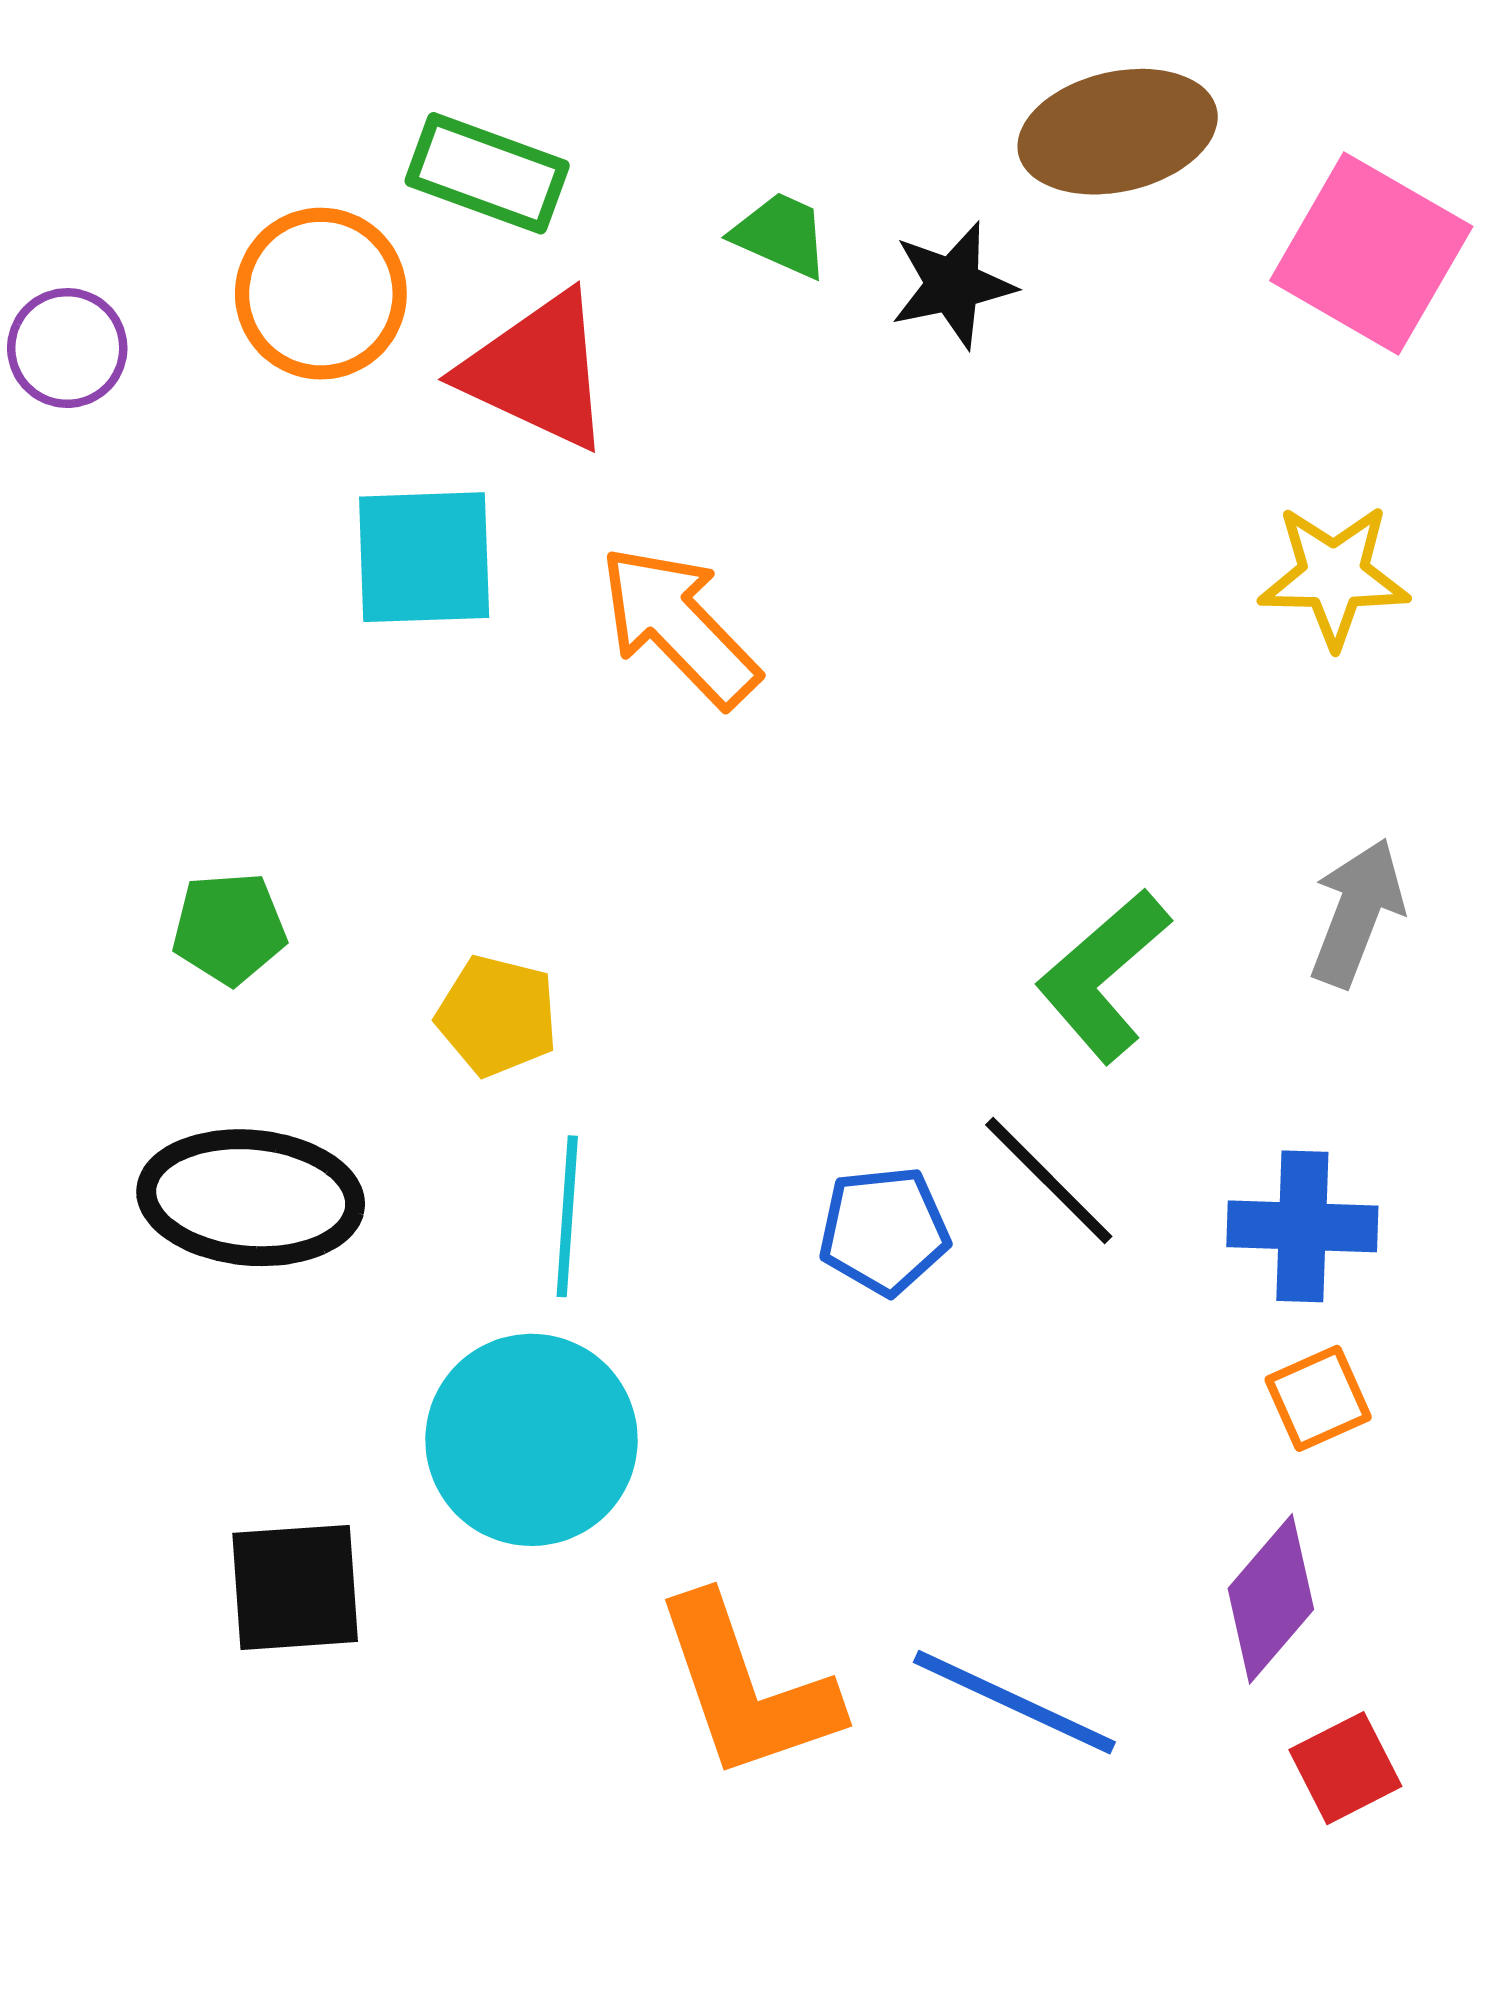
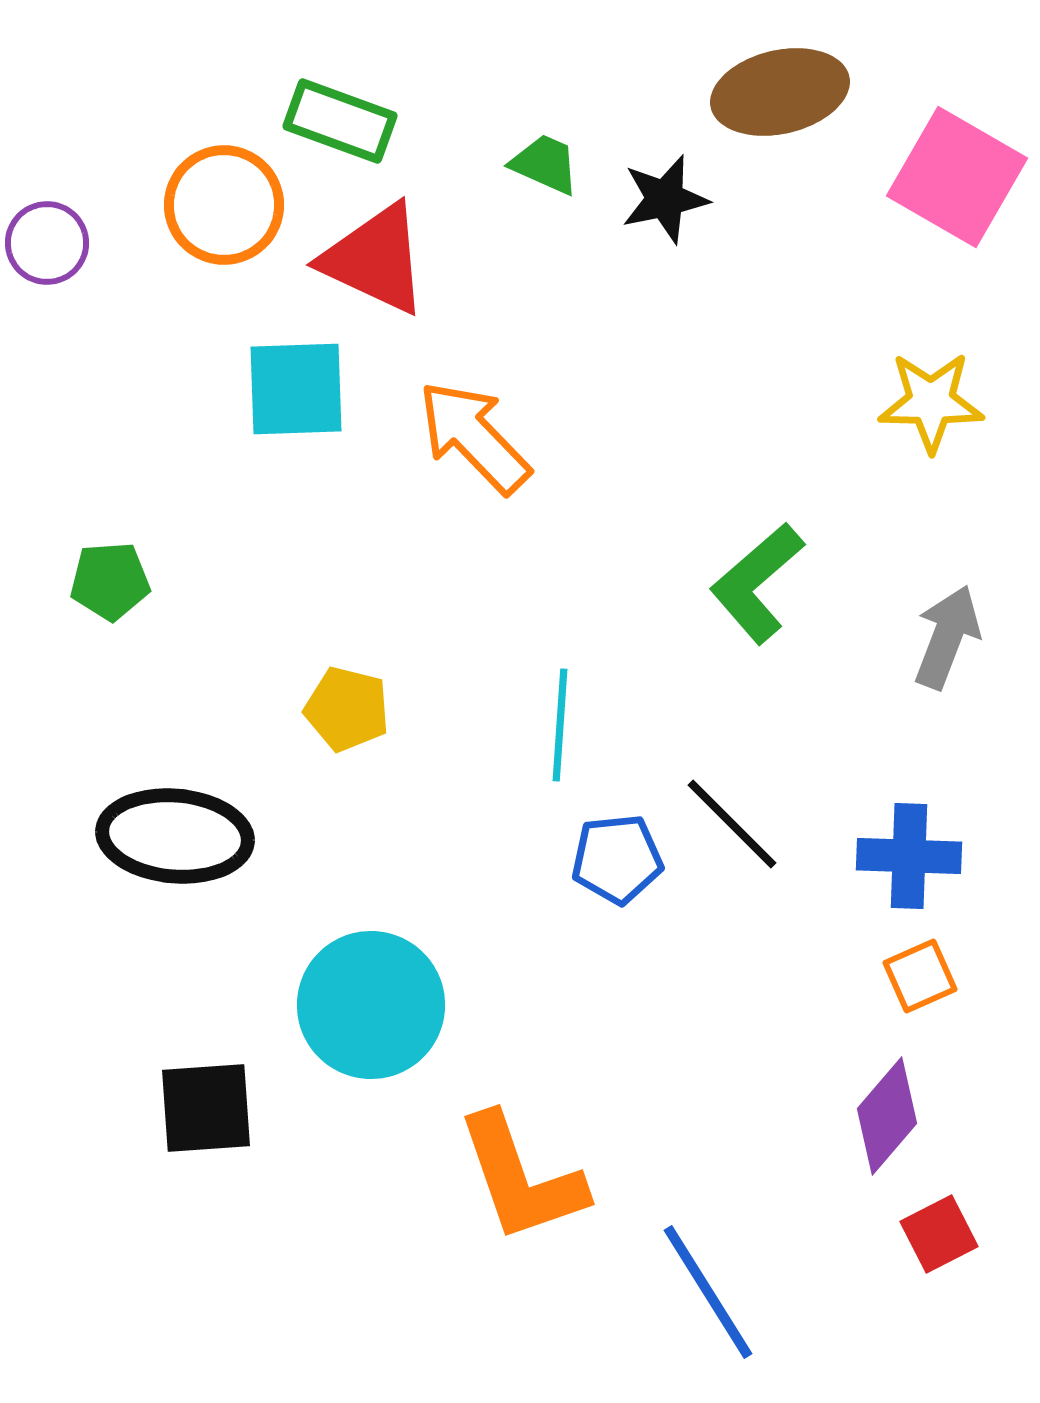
green pentagon: (229, 928) -> (110, 581), moved
green L-shape: (1103, 976) -> (757, 583), moved
cyan line: (567, 1216) -> (560, 725), moved
blue line: (1014, 1702) -> (708, 1292), moved, turned 33

